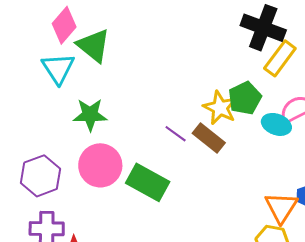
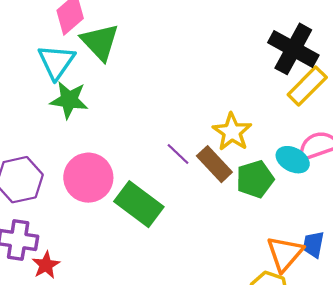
green pentagon: (245, 98) -> (255, 179), moved
green star: (90, 115) -> (69, 100), moved

